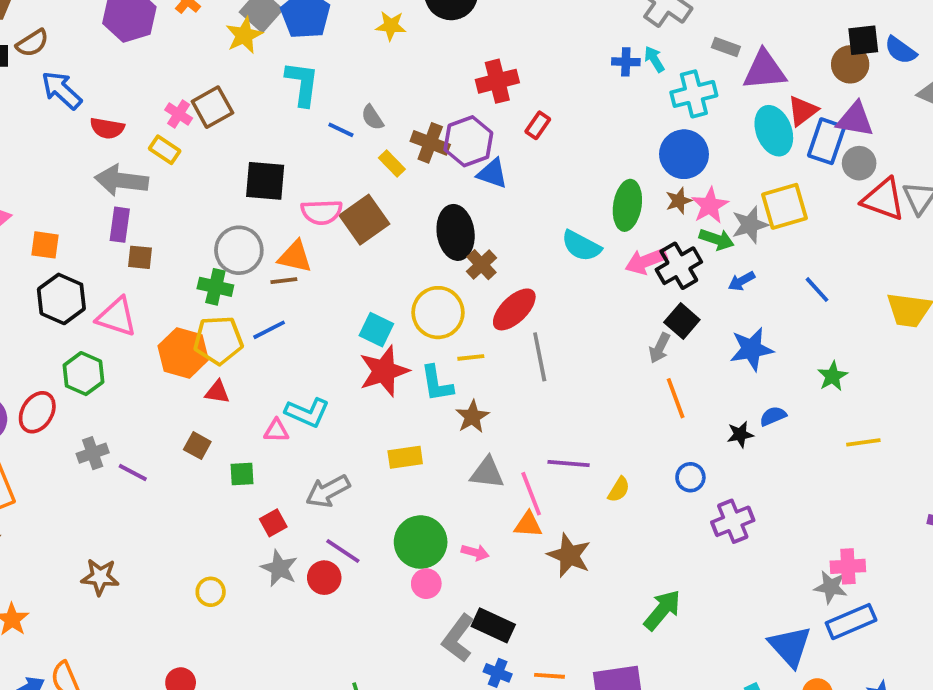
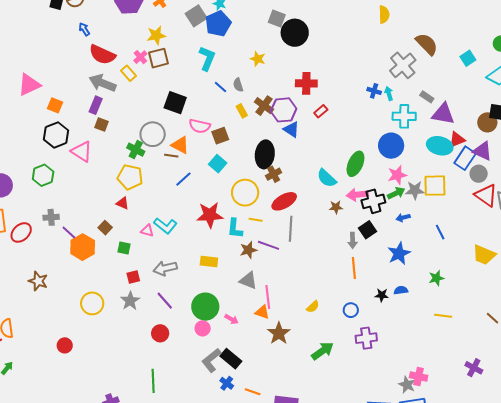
yellow star: (391, 26) -> (258, 59), moved
yellow star: (244, 35) -> (156, 35), moved
blue arrow: (62, 90) -> (84, 29), size x0.6
red semicircle: (107, 128) -> (102, 55), size x1.5
cyan ellipse: (774, 131) -> (440, 146), turned -70
brown star: (679, 201) -> (336, 207), moved
brown square: (364, 220) -> (220, 136), size x0.7
green arrow: (717, 239) -> (396, 193), turned -60
blue line: (269, 330) -> (183, 179), moved, turned -30
cyan square: (376, 330) -> (218, 164), moved
gray arrow: (660, 348) -> (353, 240), turned -42
blue star: (752, 349) -> (399, 253), turned -30
orange hexagon: (183, 353) -> (83, 247), moved
green hexagon: (83, 374) -> (43, 175), moved
red ellipse: (37, 412) -> (21, 232), moved
purple line: (569, 463) -> (269, 245), moved
red circle: (324, 578) -> (160, 333), moved
yellow circle: (211, 592) -> (92, 303), size x1.5
green arrow: (662, 610) -> (322, 351), moved

